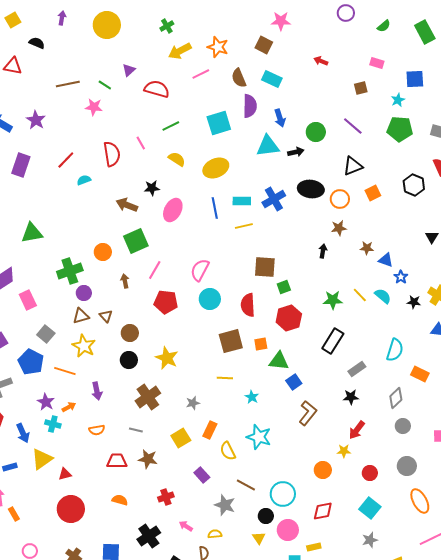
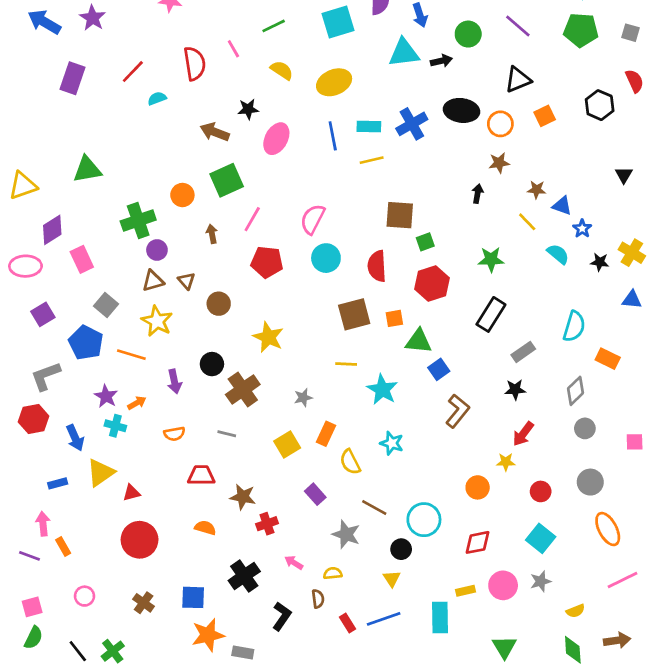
yellow line: (360, 295) -> (527, 222), moved
black circle: (129, 360) -> (212, 364), moved
cyan star: (252, 397) -> (382, 390), size x1.6
cyan star: (259, 437) -> (392, 443), size x0.7
brown star: (148, 459) -> (243, 497), moved
pink circle: (288, 530) -> (503, 585), moved

